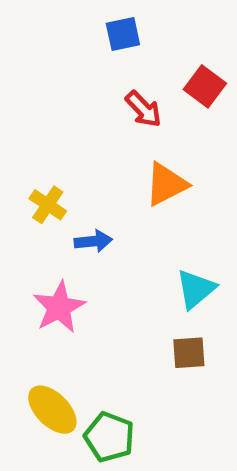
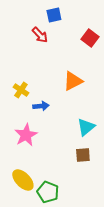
red arrow: (143, 109) -> (40, 35), moved

